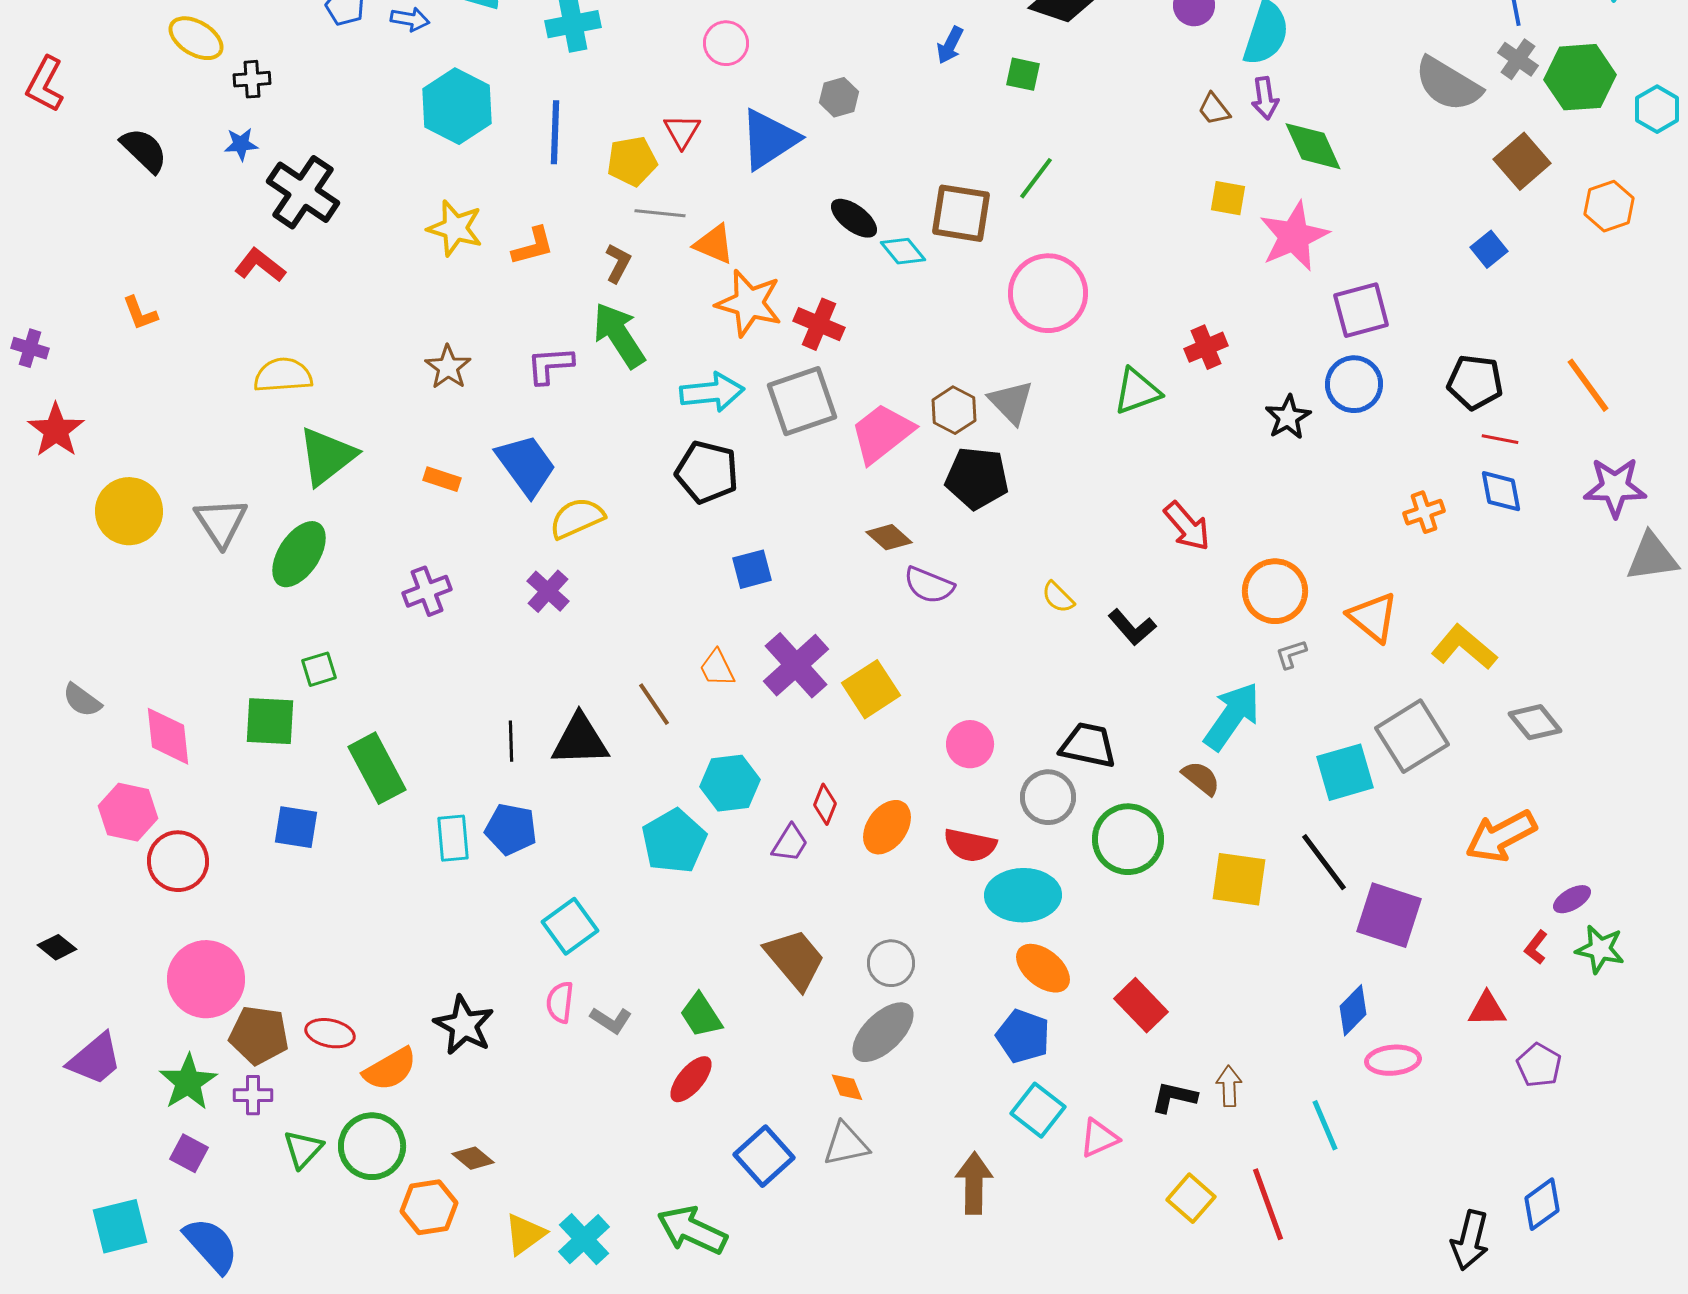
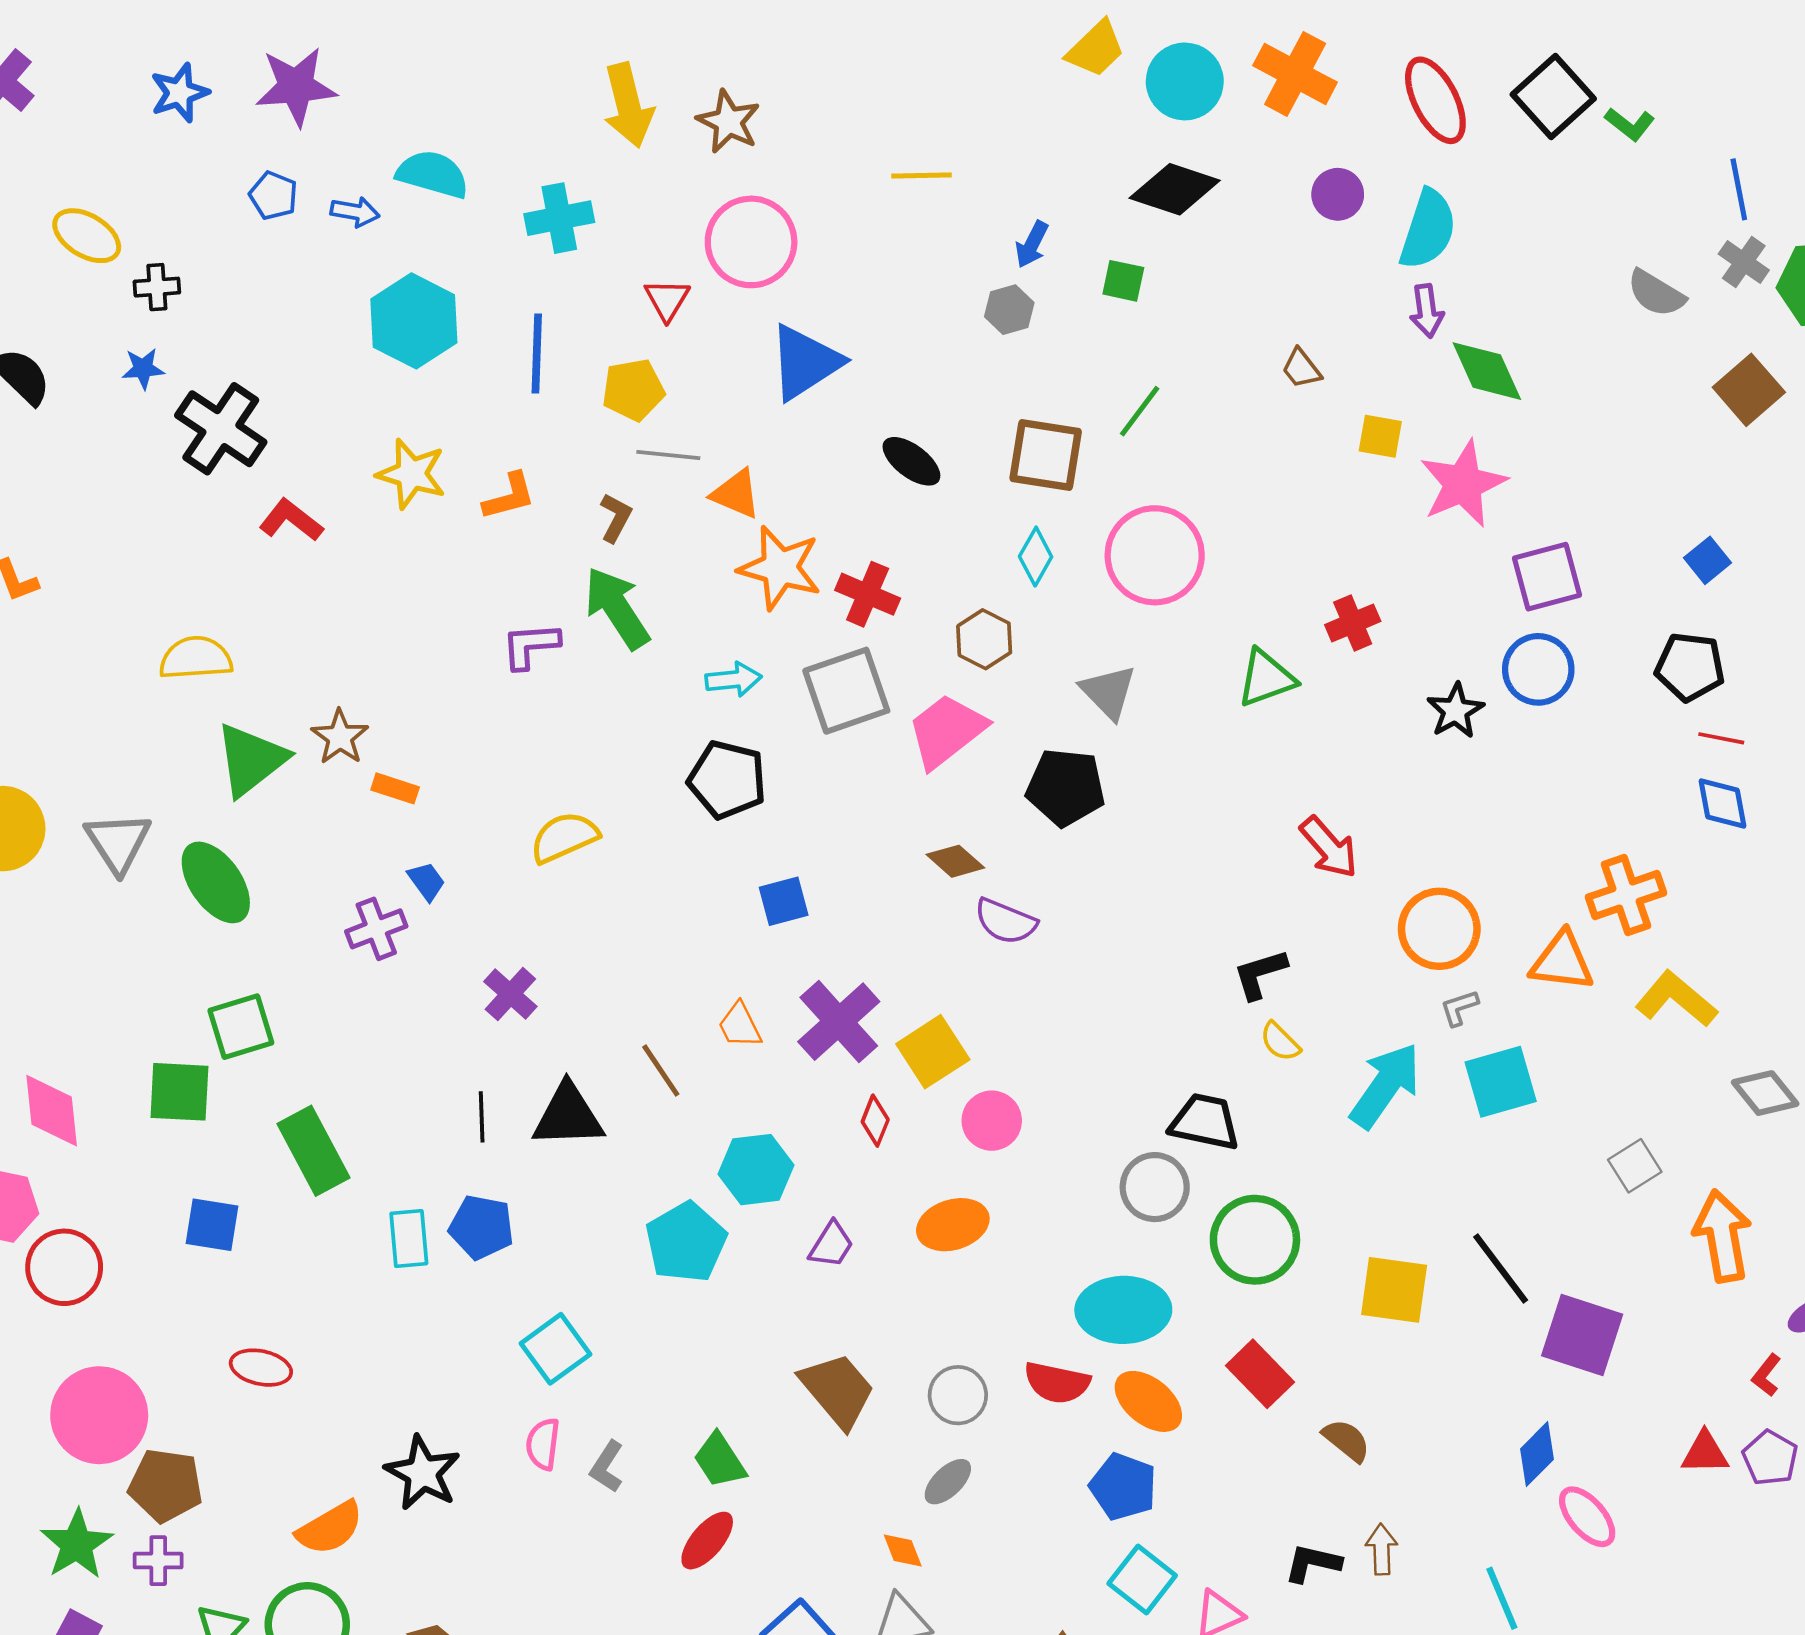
pink circle: (726, 43) -> (751, 242), size x1.6
gray semicircle: (1448, 84) -> (1656, 293), size x0.7
gray hexagon: (839, 97) -> (1009, 310), moved
brown trapezoid: (1214, 109) -> (1301, 369), moved
red triangle: (682, 131) -> (667, 300), moved
blue square: (1489, 249) -> (1707, 560), moved
cyan diamond: (903, 251) -> (1036, 557), moved, turned 69
red L-shape: (260, 265) -> (291, 520), moved
brown star: (448, 367) -> (340, 737), moved
cyan arrow: (712, 392) -> (733, 679), size x0.7
brown hexagon: (954, 410) -> (984, 639), moved
blue trapezoid: (526, 465) -> (426, 881), moved, size x0.5
orange cross: (1424, 512) -> (1626, 895), moved, size x1.5
green ellipse: (299, 554) -> (216, 882), turned -68
purple cross: (548, 591) -> (510, 994), moved
yellow semicircle: (1058, 597) -> (1280, 1042), moved
orange triangle: (1373, 617) -> (1562, 961), turned -32
black L-shape: (1132, 627) -> (1260, 974), turned 114
green square: (319, 669) -> (241, 1027), size x1.5
gray square: (1412, 736) -> (1635, 1166), moved, size x0.6
pink circle: (970, 744) -> (992, 1121), moved
cyan square: (1345, 772) -> (1501, 1082), moved
brown semicircle: (1201, 778) -> (1346, 1440), moved
red diamond: (825, 804) -> (875, 1121), moved
orange ellipse: (887, 827) -> (953, 1225), turned 38
orange arrow: (1501, 836) -> (1723, 1236), turned 108
red semicircle: (970, 845) -> (1057, 1383), moved
red rectangle: (1141, 1005) -> (1260, 1374), moved
gray L-shape: (611, 1020) -> (607, 1467), turned 90
gray ellipse: (883, 1032) -> (948, 1482), size x0.6
red ellipse: (330, 1033) -> (261, 1368), moved
pink ellipse: (1393, 1060) -> (1587, 1517), turned 54
purple pentagon: (1539, 1065) -> (1770, 1458), moved

